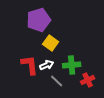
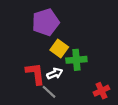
green cross: (72, 65) -> (76, 60), moved
gray line: (57, 81) -> (49, 92), moved

